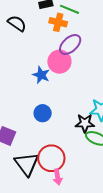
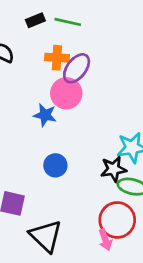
orange cross: (58, 22) -> (57, 58), moved
red circle: (51, 158) -> (117, 220), moved
pink arrow: (58, 177) -> (105, 240), moved

